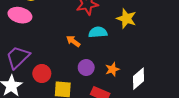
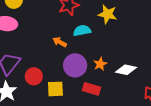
purple circle: (86, 68) -> (75, 65), size x1.5
white diamond: (138, 79) -> (126, 70), turned 60

